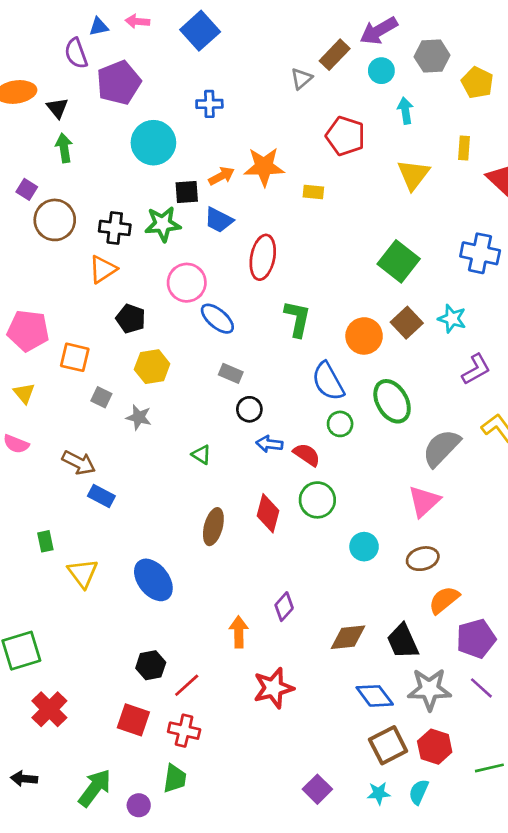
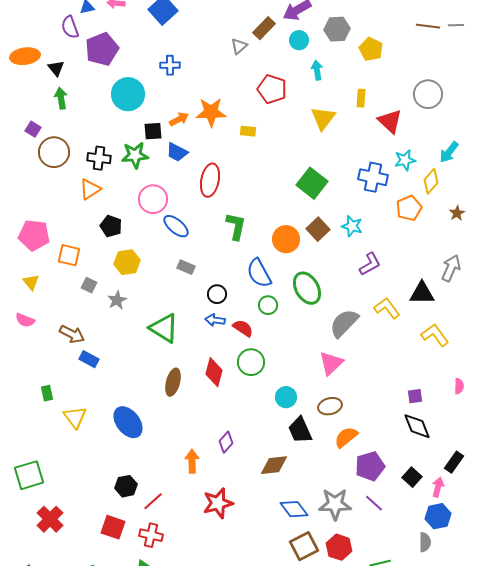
black circle: (249, 409) -> (217, 294), moved
gray star: (139, 417) -> (117, 300), turned 30
green triangle: (201, 455) -> (164, 328), size x2.0
black trapezoid: (403, 641) -> (300, 430), moved

